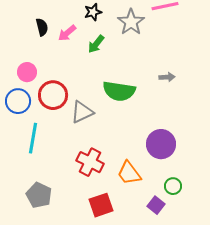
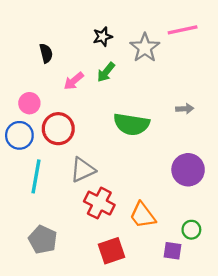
pink arrow: (67, 33) -> (74, 81), moved
gray triangle: (82, 112) -> (83, 170), moved
purple circle: (161, 144) -> (188, 170), moved
purple square: (156, 205) -> (173, 251), turned -30

